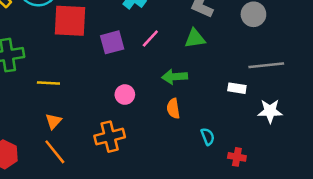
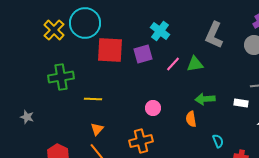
green triangle: (195, 38) -> (195, 64), moved
purple square: (112, 42) -> (143, 54), moved
green arrow: (175, 77) -> (205, 99), moved

